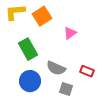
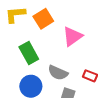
pink triangle: (70, 33) -> (72, 36), size x1.5

